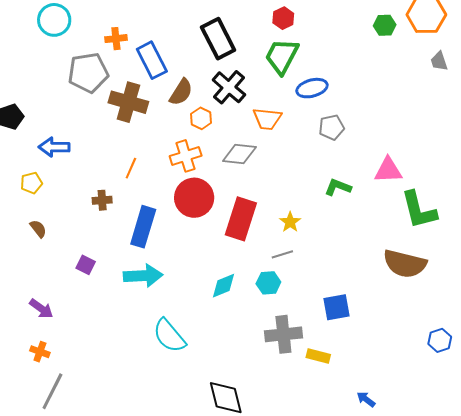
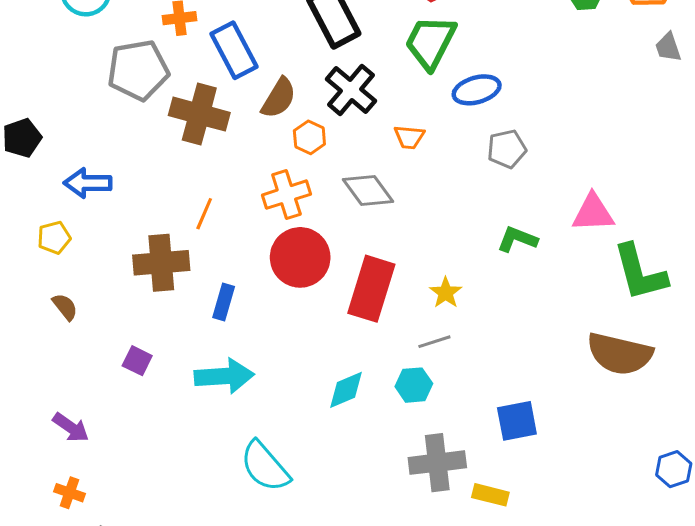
orange trapezoid: (267, 119) -> (409, 137), size x0.7
gray diamond: (239, 154) -> (368, 191), turned 48
brown cross: (102, 200) -> (161, 263), size x1.8
blue rectangle: (143, 227) -> (224, 302), size x0.6

